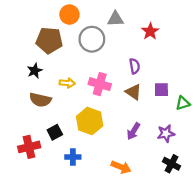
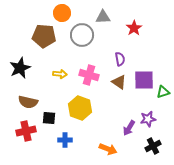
black star: (35, 71) -> (20, 68), moved, size x1.5
purple square: (161, 90) -> (144, 80), size x1.5
brown semicircle: (40, 100) -> (28, 102), moved
purple arrow: (133, 131) -> (129, 128), moved
black square: (55, 132) -> (49, 118), turned 32
black cross: (172, 164) -> (153, 146), turned 35

